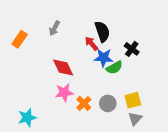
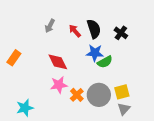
orange rectangle: (20, 39) -> (14, 58), moved
red arrow: (91, 44) -> (75, 31), moved
black cross: (132, 49) -> (121, 33), moved
gray circle: (108, 103) -> (99, 95), size x1.5

